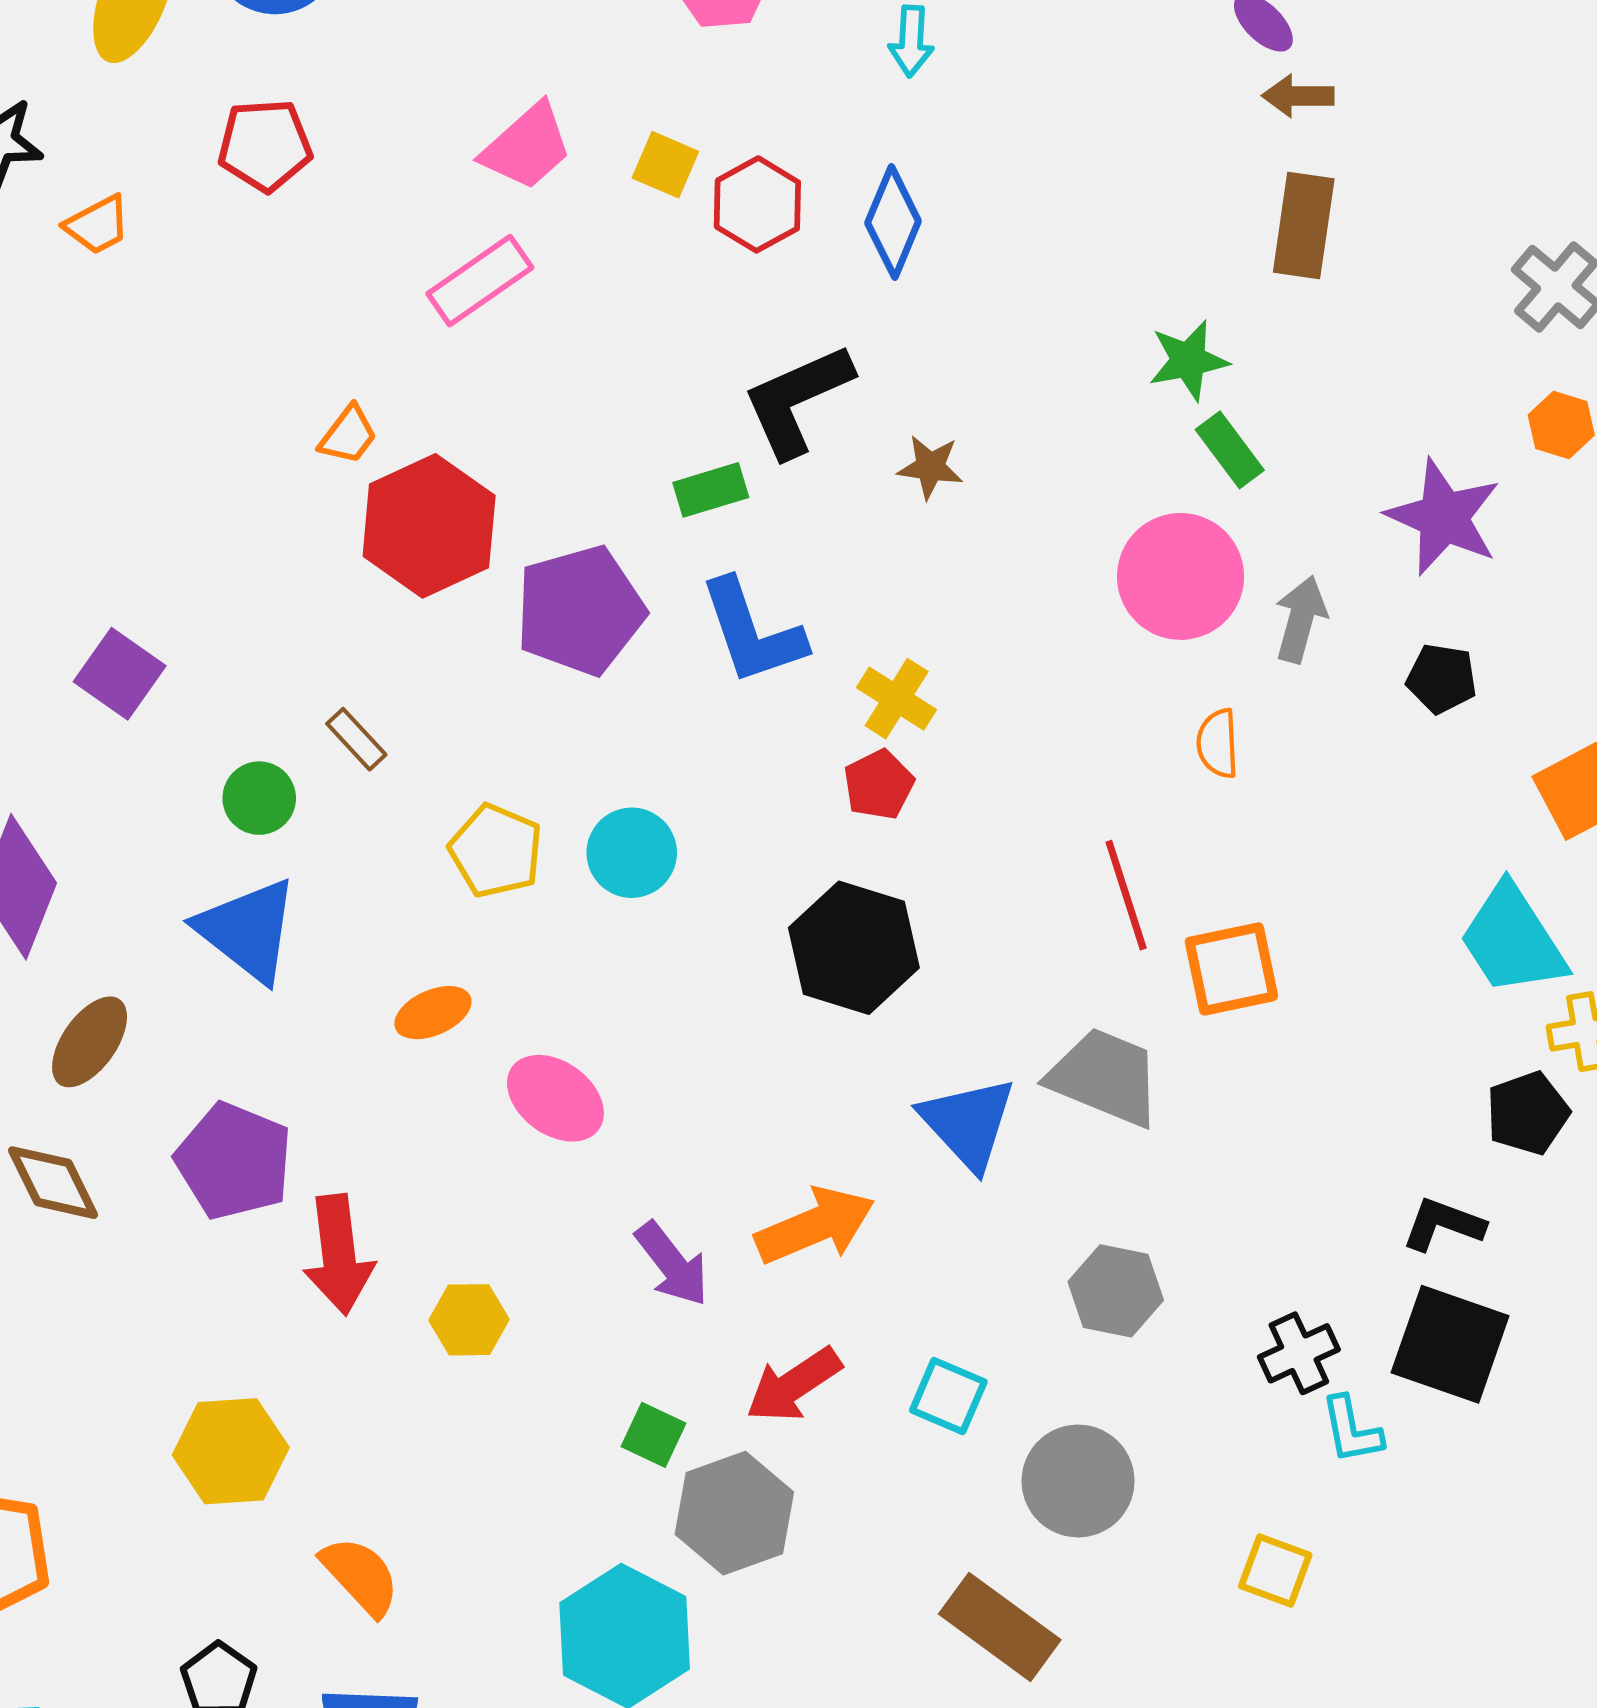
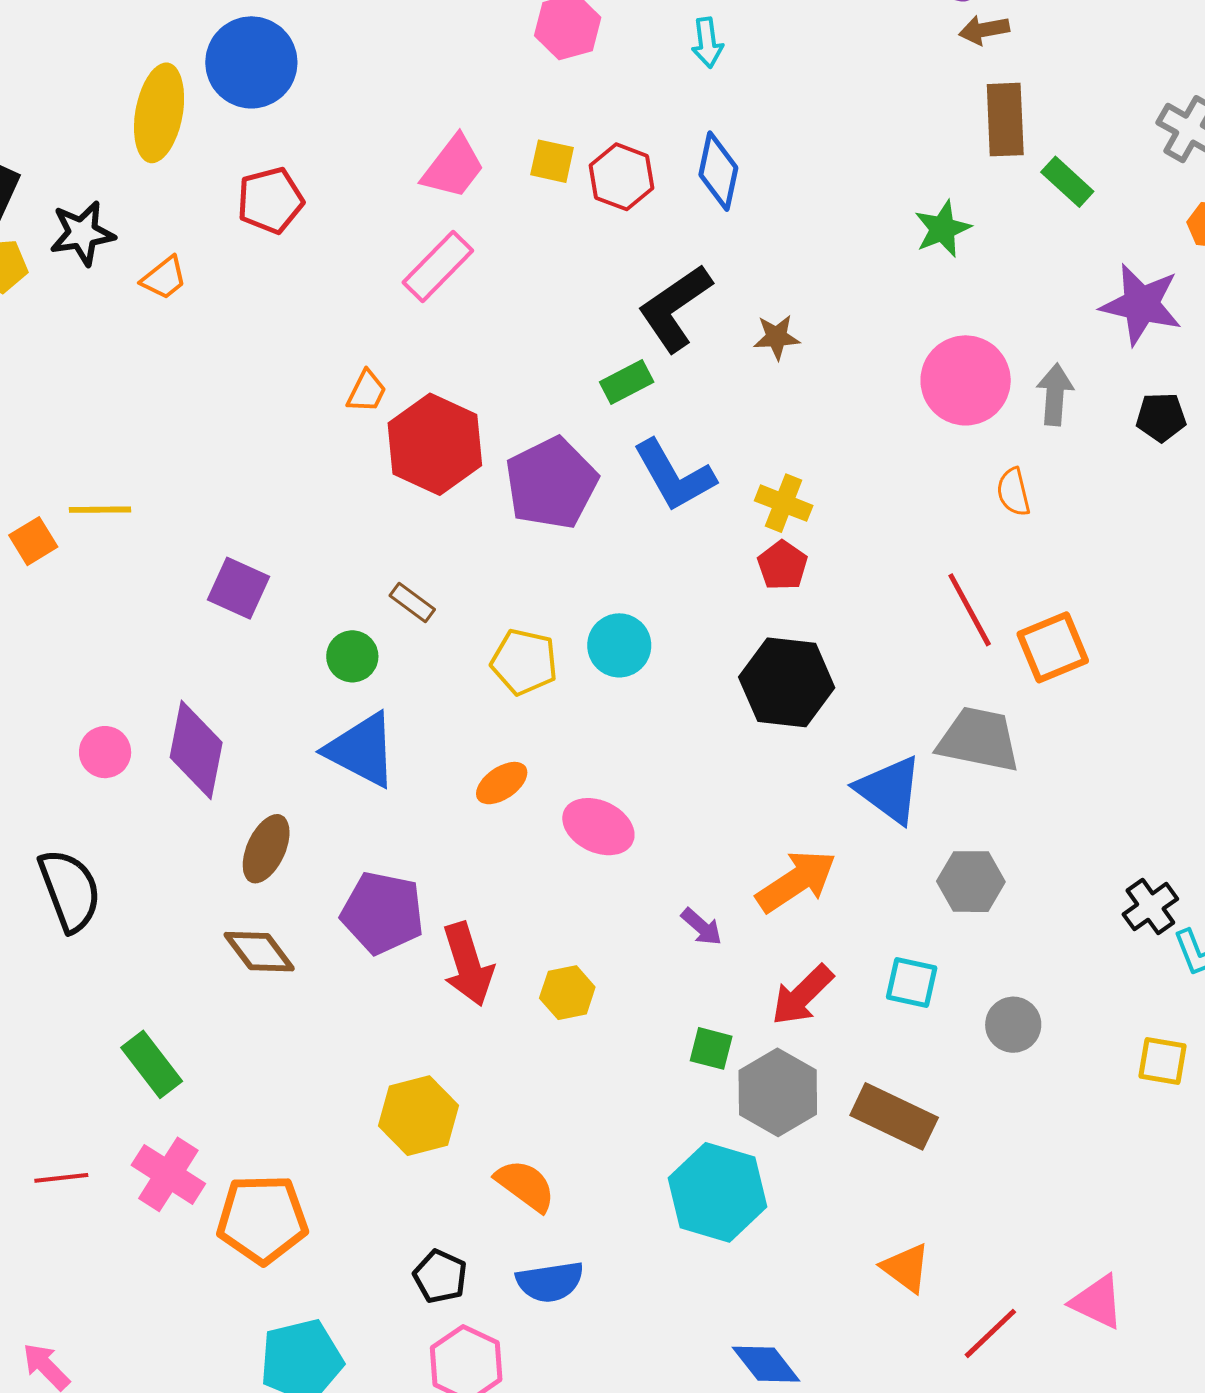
green rectangle: (1230, 450) -> (1067, 182), moved
purple arrow: (672, 1264) -> (702, 927), size x0.7
gray hexagon: (1116, 1291) -> (971, 882), moved
gray circle: (1078, 1481) -> (1013, 1025), size x0.7
brown rectangle: (1000, 1627) -> (894, 1116), moved

